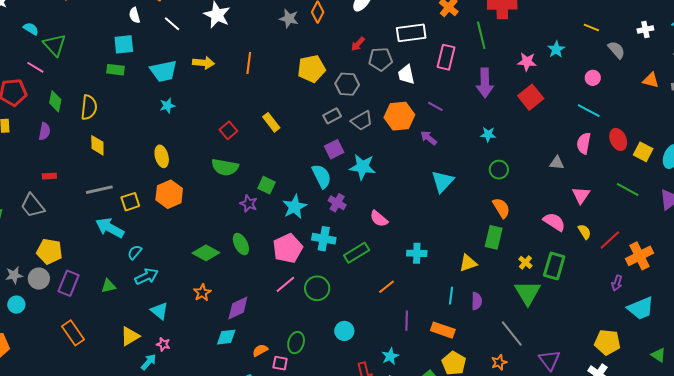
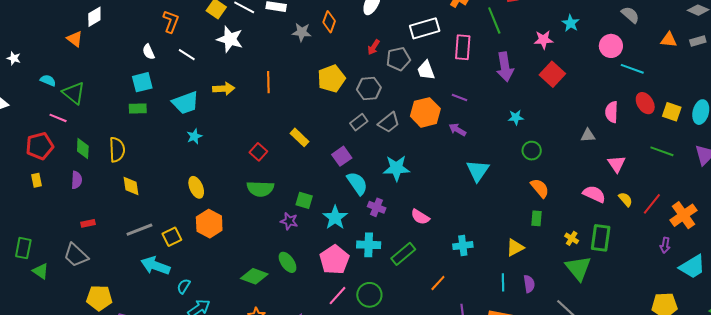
pink circle: (593, 78) -> (611, 46), size x1.5
cyan line: (589, 111) -> (632, 69), moved
purple square: (334, 149) -> (342, 156), moved
green rectangle: (494, 237) -> (536, 218), size x0.7

